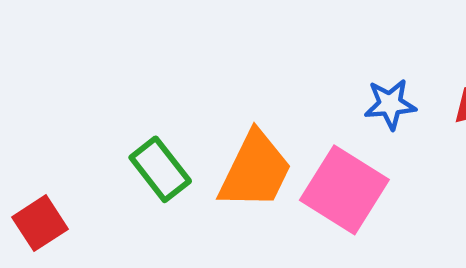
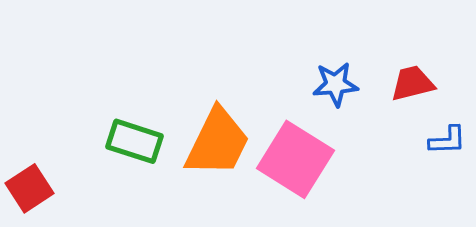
green rectangle: (160, 169) -> (134, 141), turned -34

